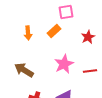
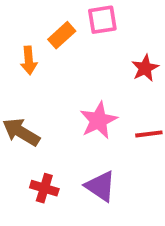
orange rectangle: (54, 31) -> (62, 35), moved

